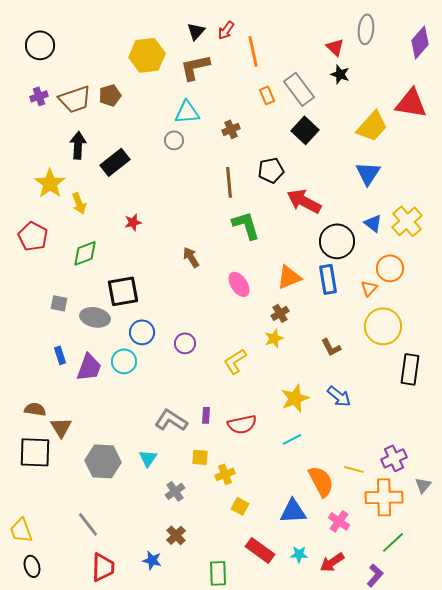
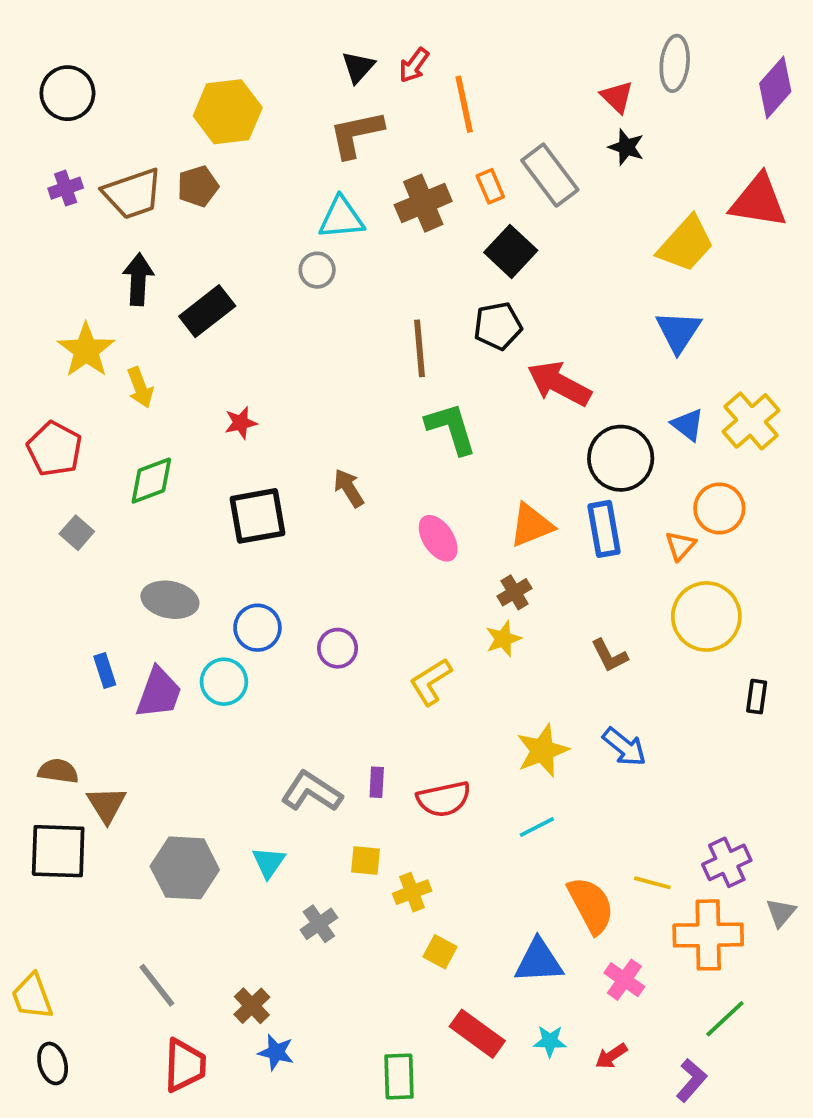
yellow hexagon: (147, 55) -> (228, 112), moved
brown cross: (231, 129) -> (423, 203), moved, size x1.6
black square: (305, 130) -> (511, 251), moved
black square: (123, 291) -> (257, 516), moved
gray square: (59, 303) -> (77, 533), moved, turned 30
black rectangle: (410, 369) -> (757, 697), size x0.6
brown cross: (176, 535) -> (252, 1006), moved
red arrow: (332, 562) -> (611, 1056), size x0.7

